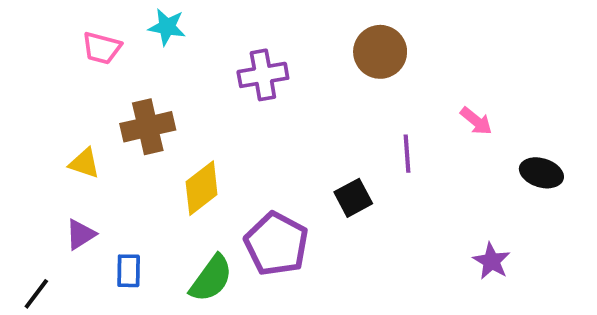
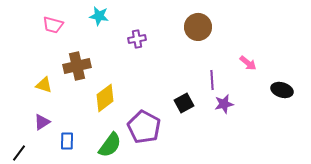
cyan star: (167, 27) -> (99, 16), moved
purple cross: (263, 75) -> (137, 39), size x0.7
purple star: (492, 261) -> (224, 104), moved, turned 30

